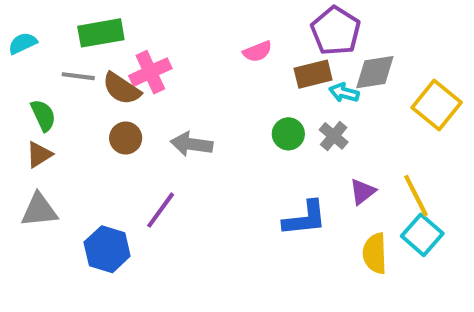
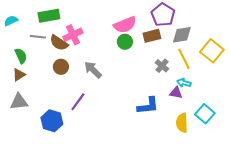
pink semicircle: (257, 51) -> (125, 25), size x1.6
cyan arrow: (344, 93) -> (184, 83), moved
green circle: (288, 134) -> (125, 42), moved
gray arrow: (192, 144) -> (93, 70), turned 36
purple triangle: (362, 192) -> (176, 93), turned 48
yellow line: (416, 196) -> (184, 59), moved

